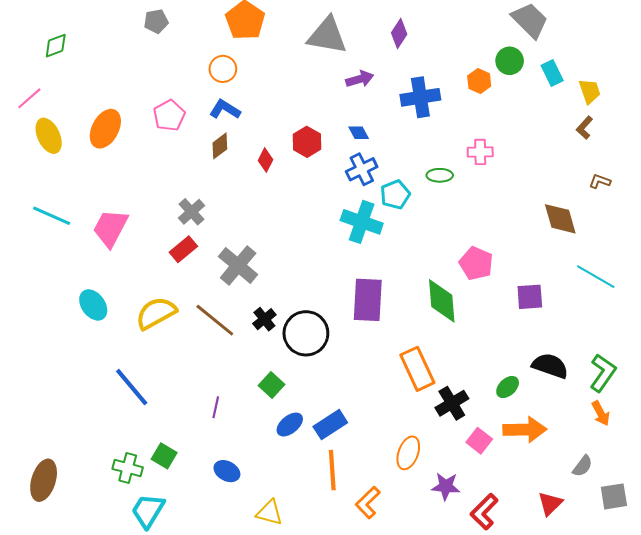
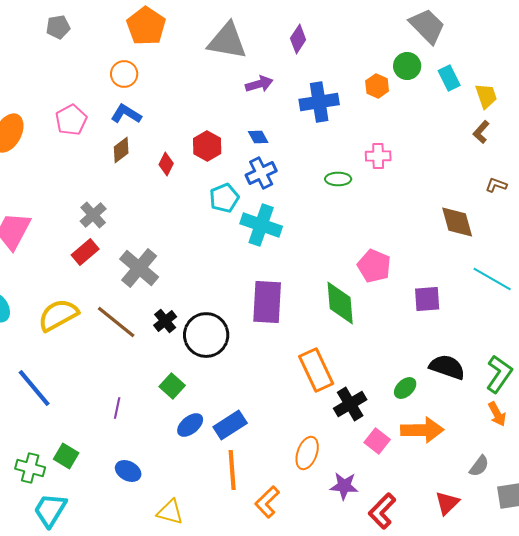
cyan pentagon: (395, 195) -> (224, 198), moved

